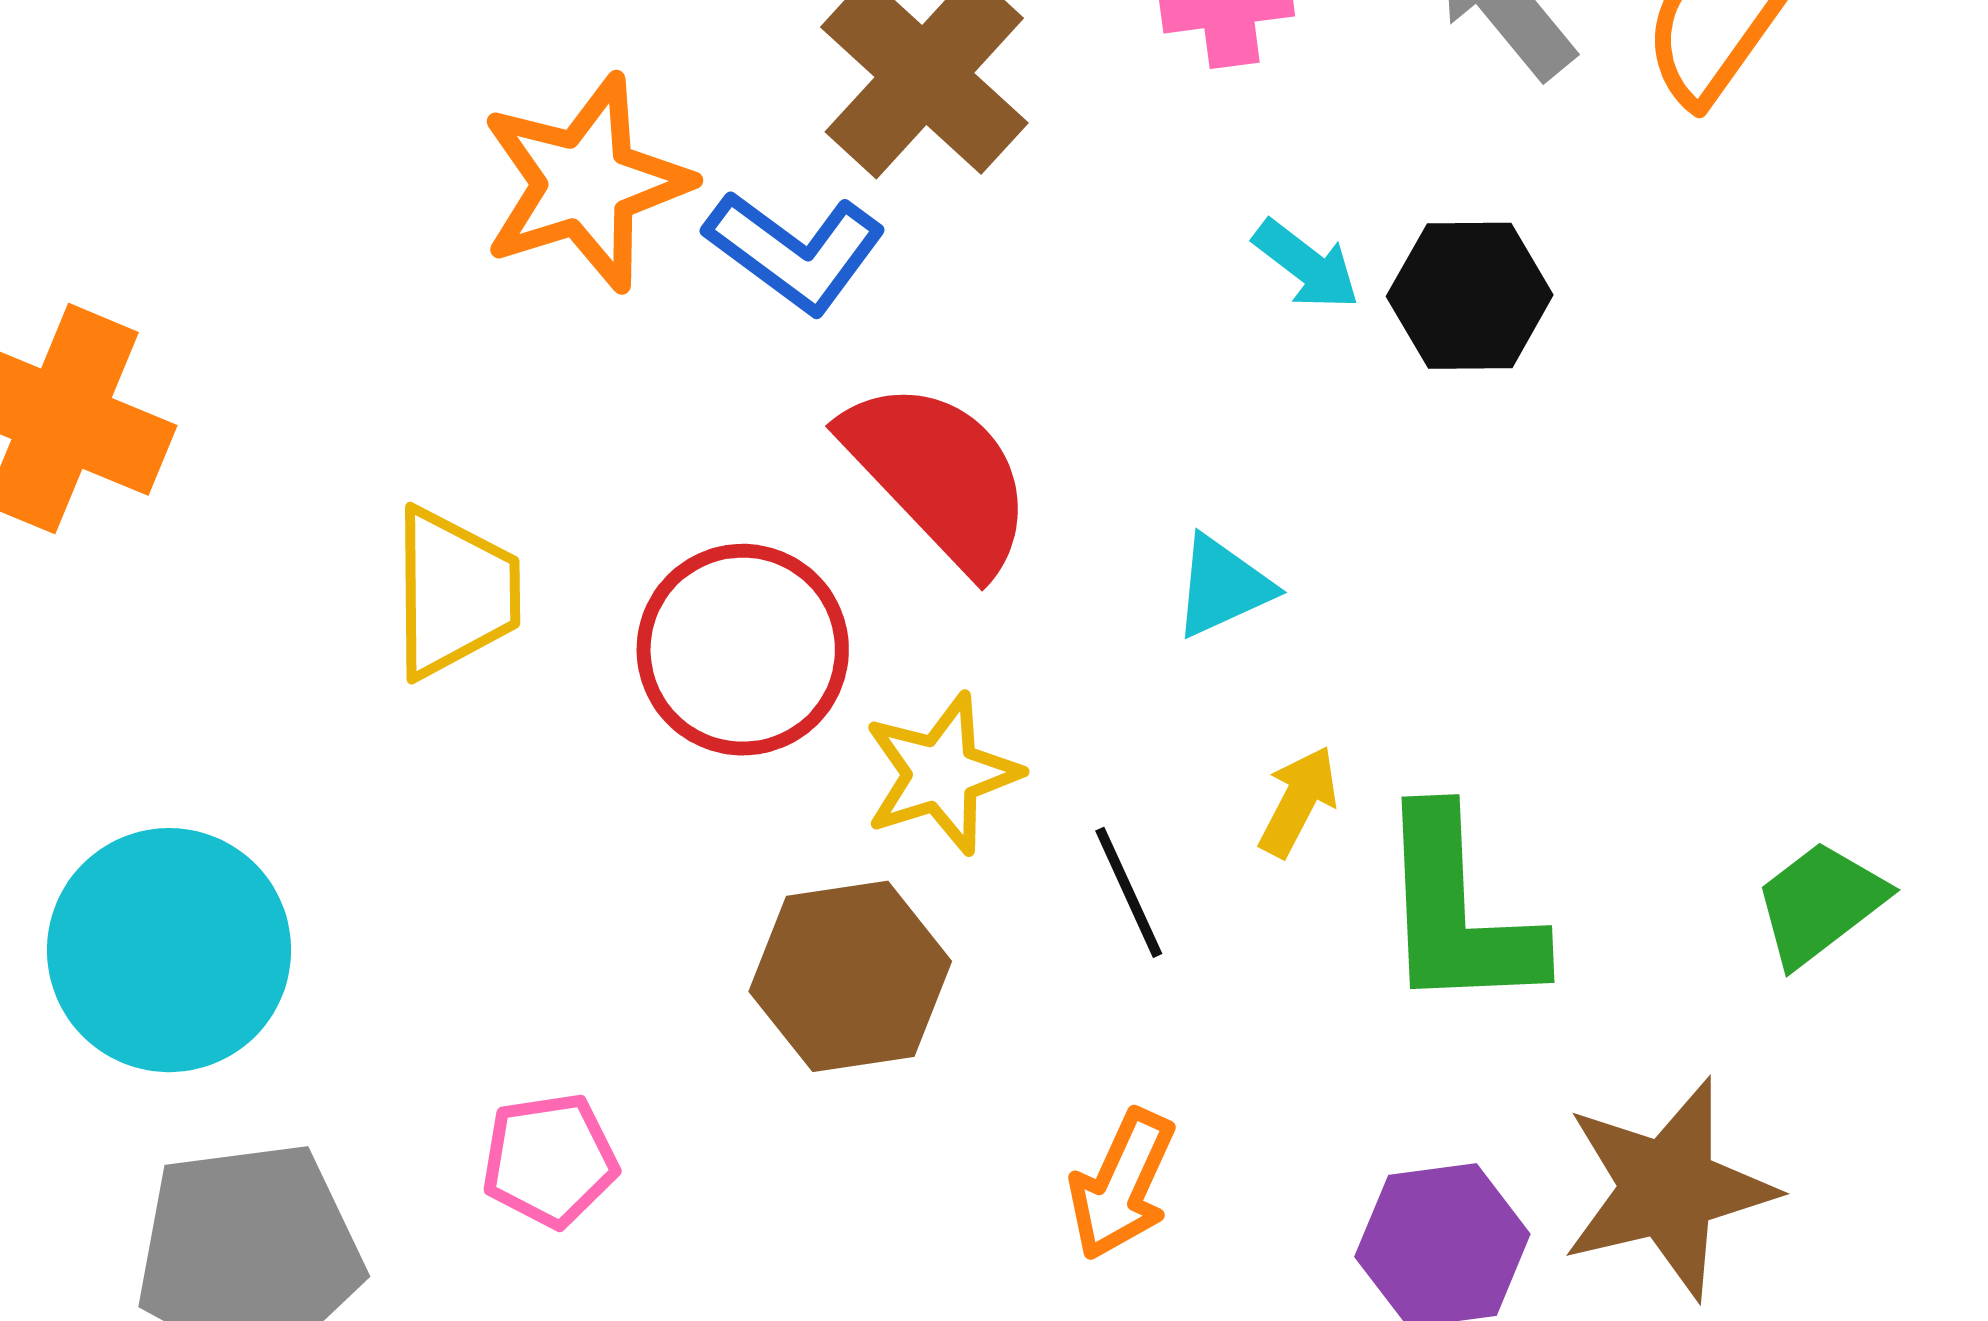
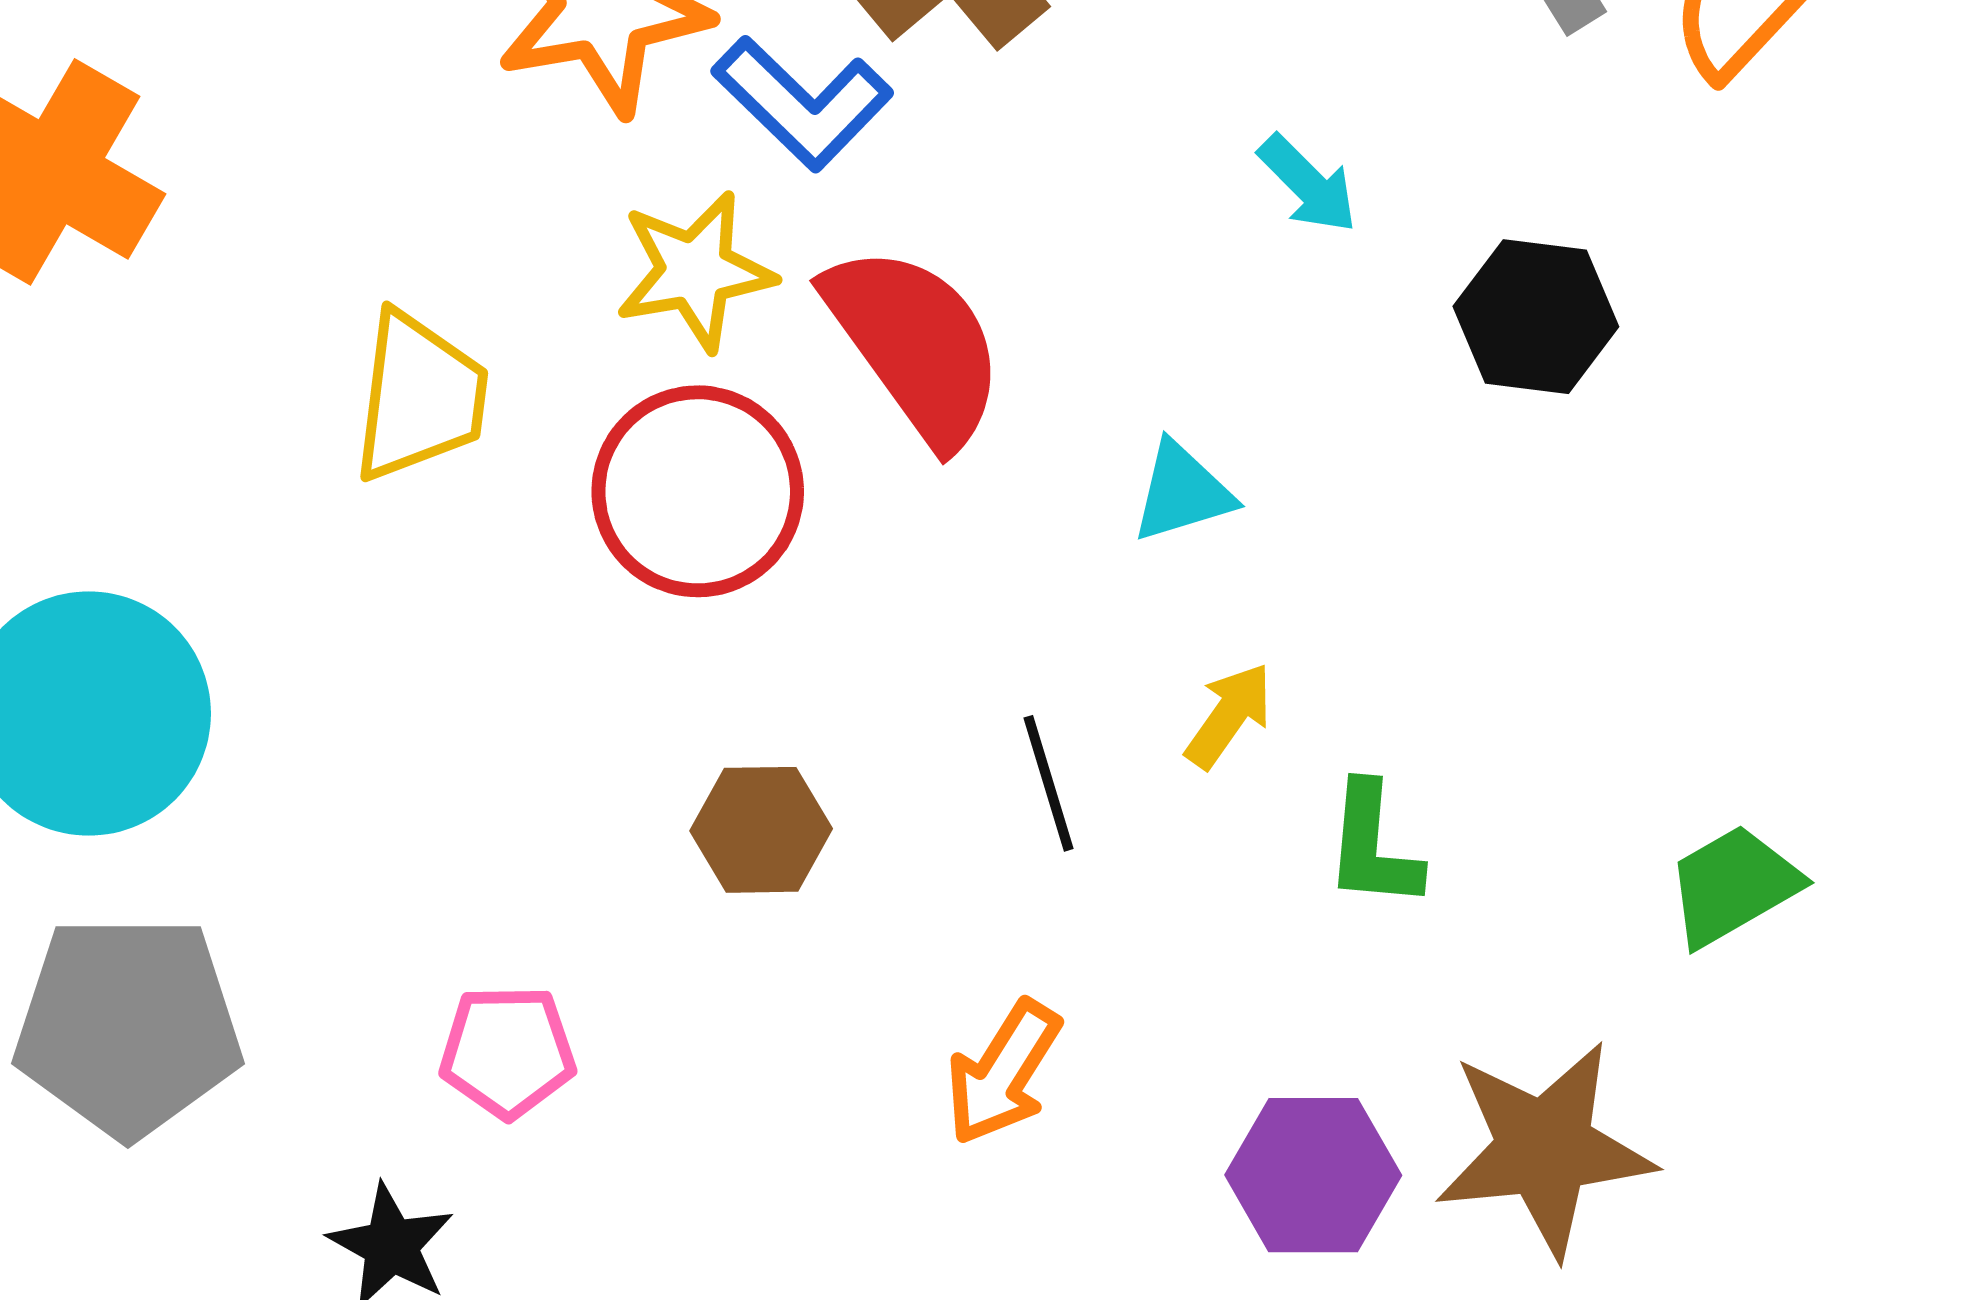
black hexagon: (1470, 296) -> (1536, 317), moved
yellow star: (942, 774) -> (695, 271), moved
green L-shape: (1458, 911) -> (1373, 846), size x0.6
brown hexagon: (850, 976) -> (761, 830), size x0.7
pink pentagon: (550, 1160) -> (508, 1052), moved

